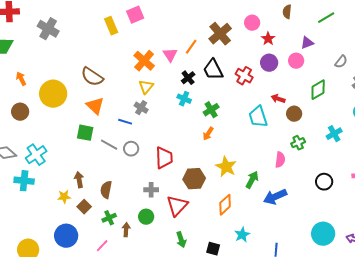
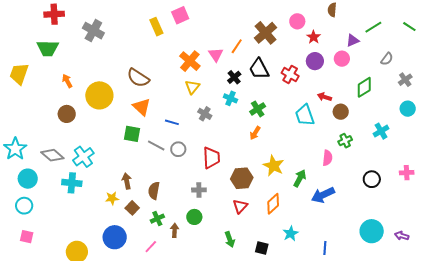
green line: (326, 18) -> (373, 27), moved
gray cross: (141, 108) -> (205, 114), moved
red triangle: (177, 206) -> (240, 206), moved, size x0.7

